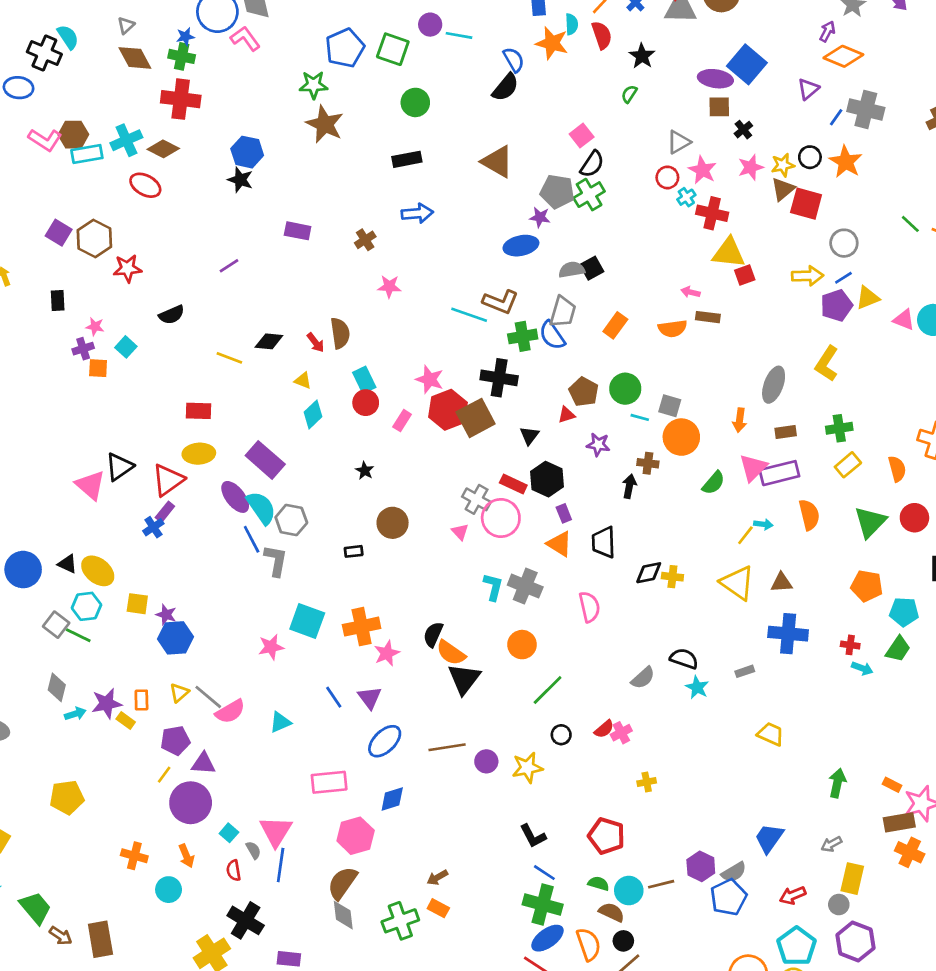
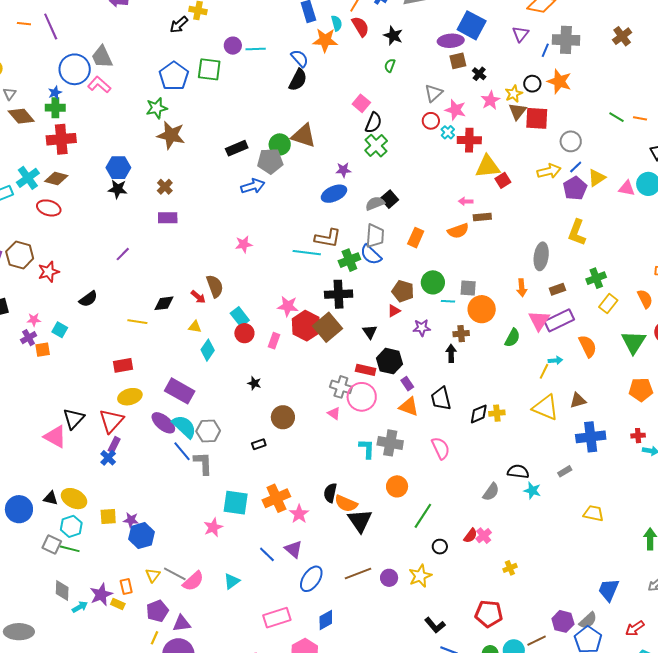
green circle: (415, 102) -> (280, 144), moved
gray pentagon: (557, 192) -> (270, 161), moved
brown cross: (365, 240) -> (165, 187), moved

